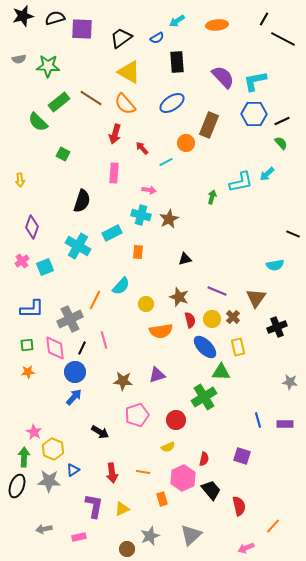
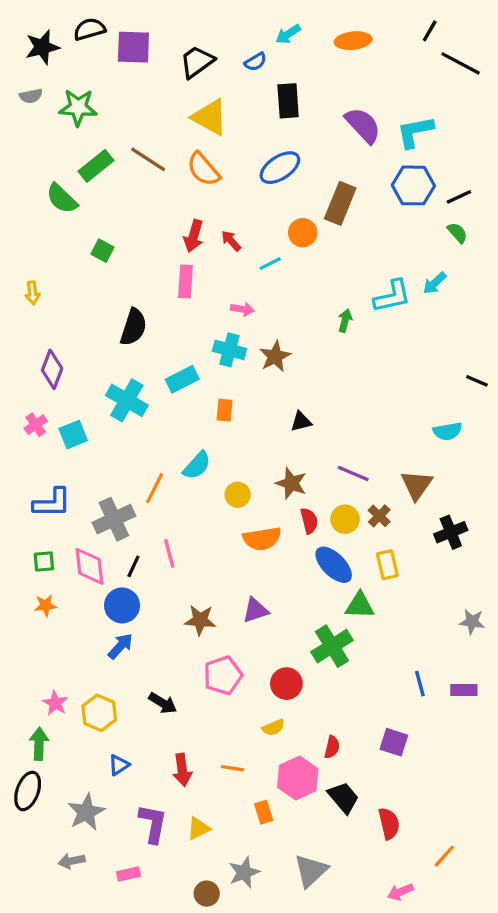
black star: (23, 16) -> (42, 47), moved
red arrow: (115, 134) -> (194, 236), moved
yellow hexagon: (53, 449) -> (99, 713), moved
gray star: (49, 481) -> (86, 812), moved, turned -30

